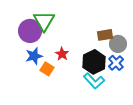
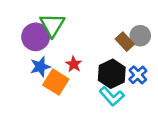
brown rectangle: (105, 35) -> (125, 42), turned 56
gray circle: (118, 44) -> (140, 36), moved
orange square: (47, 69) -> (56, 82), size x1.5

